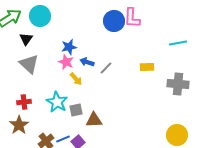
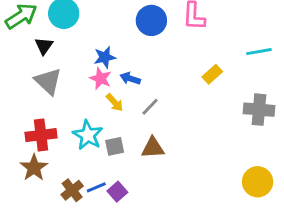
blue circle: (114, 21) -> (151, 20), moved
yellow rectangle: (147, 67) -> (212, 74), moved, turned -40
gray line: (106, 68) -> (150, 107), moved
red cross: (24, 102) -> (41, 135), size x1.5
brown triangle: (94, 120) -> (153, 148), moved

